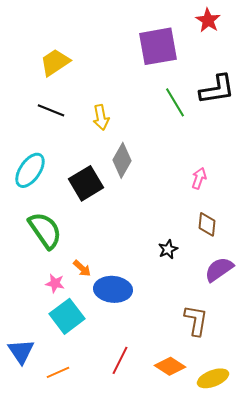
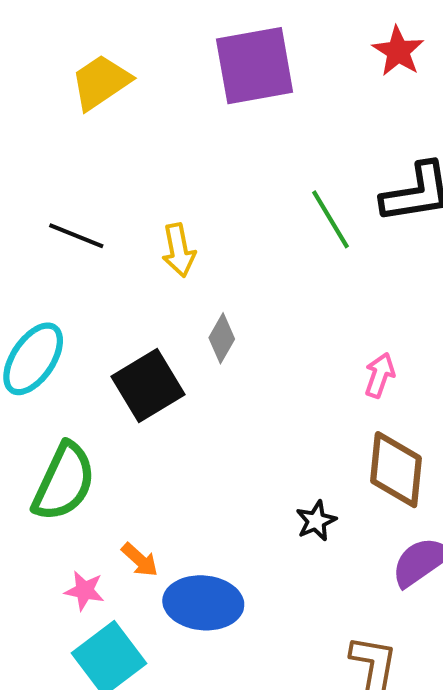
purple square: (158, 46) -> (255, 66), moved
yellow trapezoid: (55, 62) -> (101, 82), moved
gray diamond: (122, 160) -> (222, 338), size x0.7
brown diamond: (207, 224) -> (396, 470), size x1.5
green semicircle: (45, 230) -> (64, 482), turned 60

